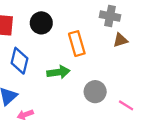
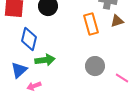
orange rectangle: (77, 44) -> (91, 24), moved
green arrow: (58, 72) -> (45, 60), moved

